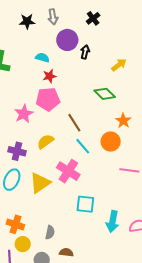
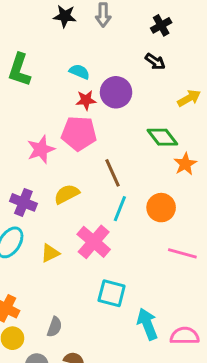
purple circle: (67, 40) -> (116, 92), moved
black arrow: (85, 52) -> (155, 62), moved, turned 104
orange star: (123, 121) -> (185, 164), moved
cyan line: (83, 146) -> (120, 209), turned 54
yellow triangle: (40, 183) -> (50, 253), size x0.6
cyan arrow: (112, 222) -> (147, 324), turned 140

